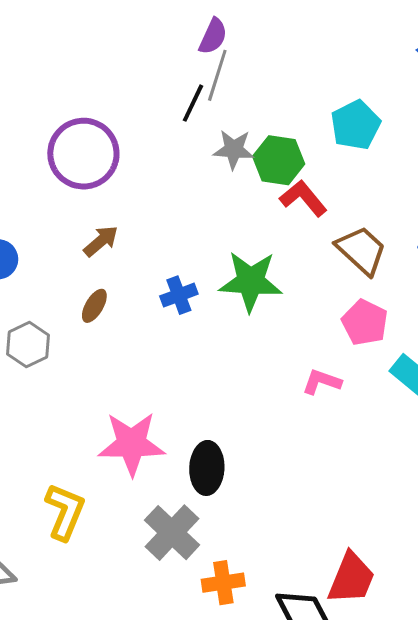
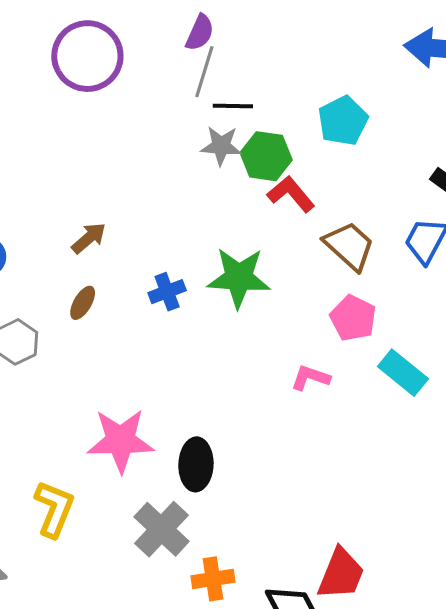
black line: (193, 103) -> (233, 106), moved, turned 66
purple circle: (83, 154) -> (87, 56), moved

